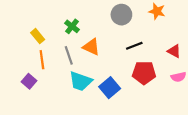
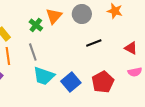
orange triangle: (91, 47) -> (54, 16), moved, turned 48
red pentagon: (144, 73) -> (103, 82), moved, turned -30

